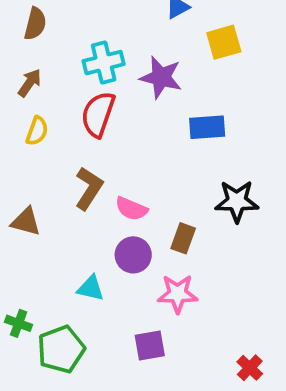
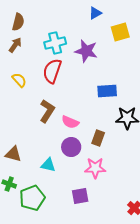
brown arrow: (30, 83) -> (15, 45), moved
blue rectangle: (207, 127) -> (107, 91), moved
yellow semicircle: (37, 131) -> (19, 80), turned -63
brown triangle: (26, 222) -> (13, 154), moved

